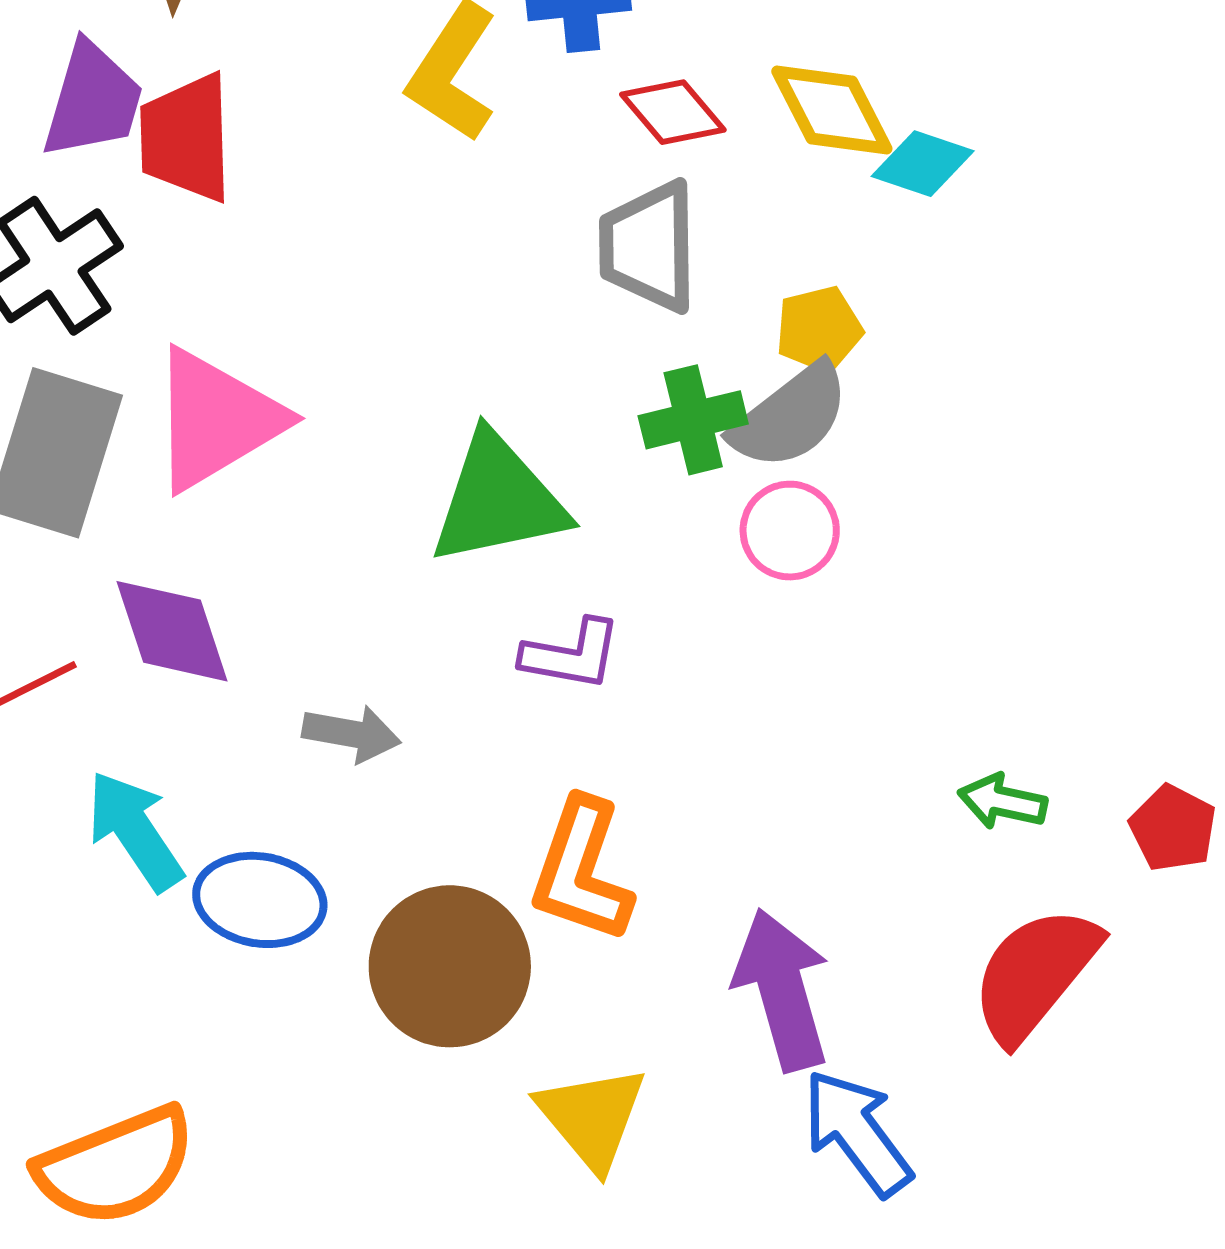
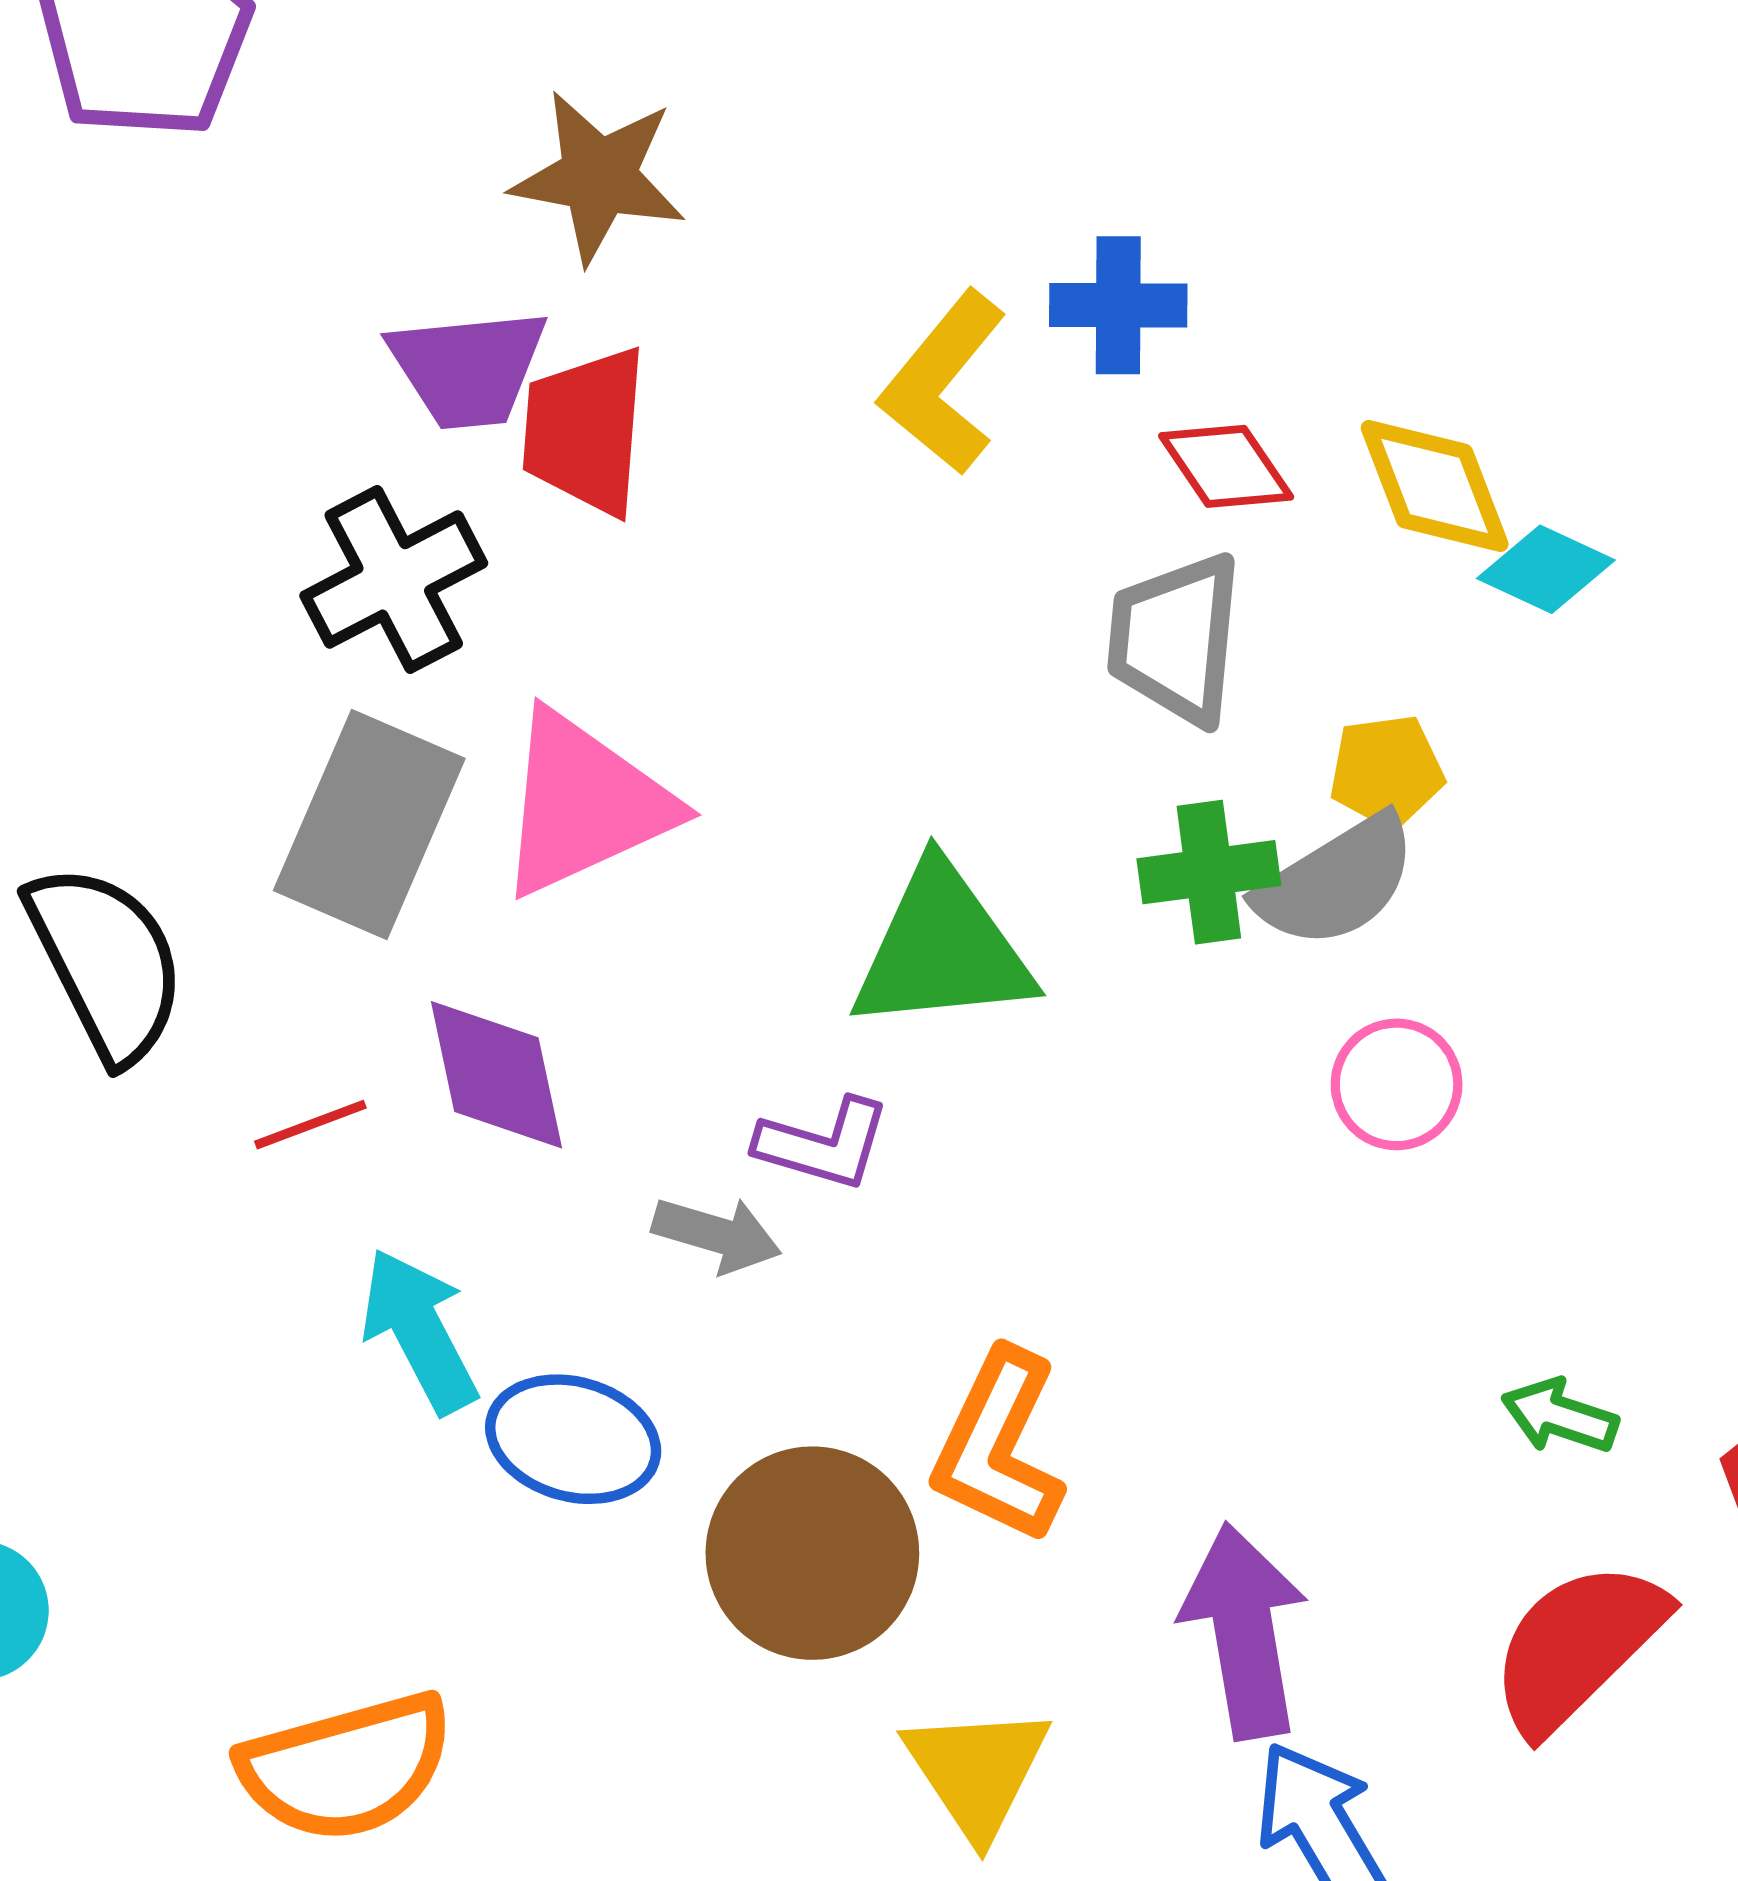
purple trapezoid: (93, 100) -> (468, 368), turned 62
pink circle: (790, 531) -> (1397, 1084), moved
purple L-shape: (571, 655) -> (823, 1144), moved

